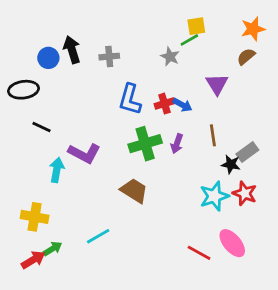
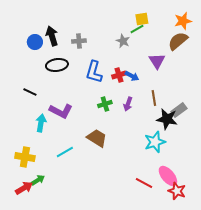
brown semicircle: (246, 57) -> (178, 41), size x1.5
black ellipse: (24, 90) -> (57, 65), moved
green cross: (145, 144) -> (105, 104), size x0.6
black star: (231, 164) -> (167, 119), size x1.5
red star: (245, 193) -> (177, 191), moved
cyan line: (98, 236) -> (65, 152), moved

